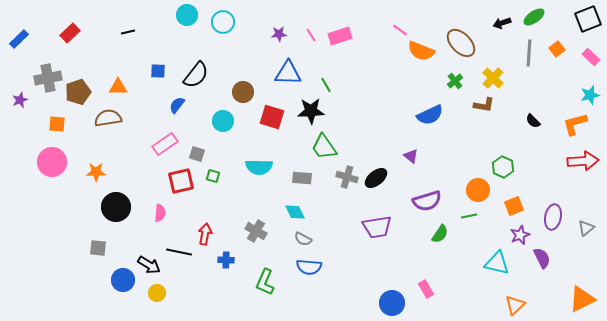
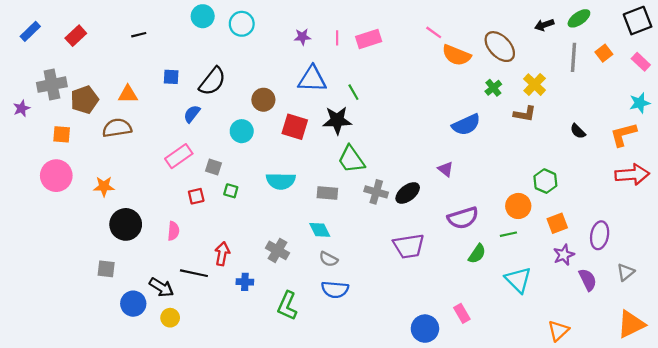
pink line: (311, 35) -> (337, 38), turned 32
blue rectangle: (19, 39) -> (30, 31), moved
red square: (181, 181) -> (196, 196), size x0.6
gray triangle: (586, 228) -> (626, 272), moved
cyan triangle: (497, 263) -> (518, 280), moved, turned 32

